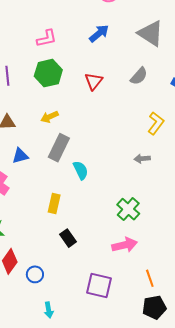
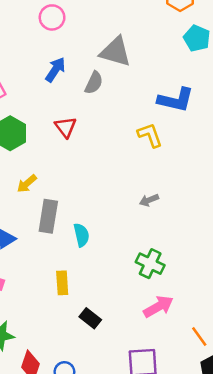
gray semicircle: (139, 76) -> (94, 83), moved
yellow L-shape: (156, 123) -> (150, 135), moved, turned -40
cyan semicircle: (81, 170) -> (81, 235), turned 30

